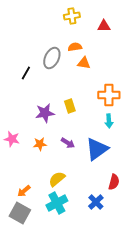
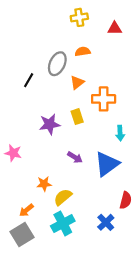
orange triangle: (84, 63) -> (77, 82), moved, turned -48
orange cross: (109, 95) -> (104, 99), moved
orange star: (40, 144) -> (44, 184), moved
gray square: (20, 213) -> (22, 234), turned 30

